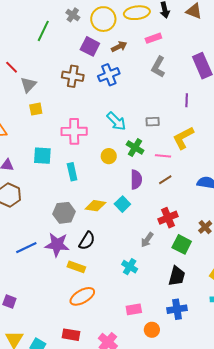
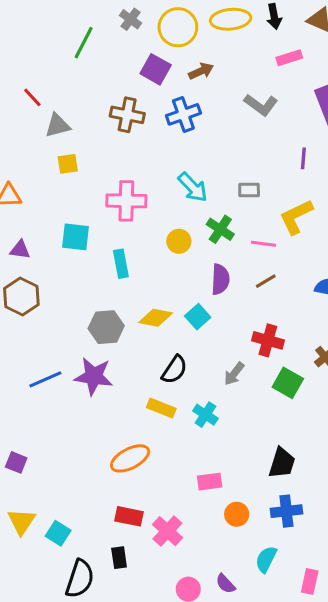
pink rectangle: (153, 38) -> (289, 58), moved
gray L-shape: (158, 67) -> (261, 105), turned -85
gray triangle: (28, 85) -> (58, 125), turned 30
red cross: (168, 218) -> (268, 340), turned 36
black semicircle: (87, 241) -> (174, 370), moved
yellow rectangle: (76, 267) -> (161, 408), moved
black trapezoid: (177, 276) -> (282, 463), moved
blue cross: (177, 309) -> (286, 511), moved
red rectangle: (71, 335) -> (129, 516), moved

